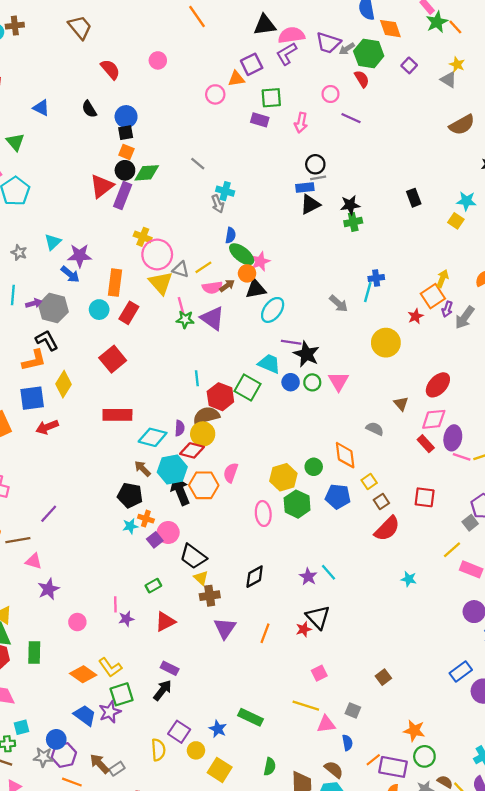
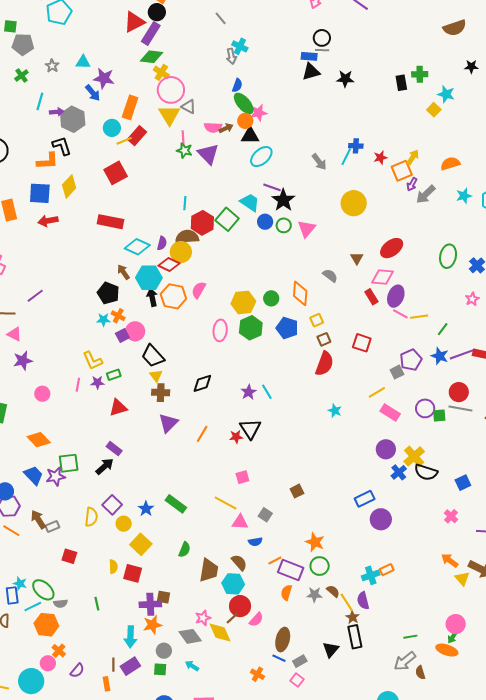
green diamond: (147, 173) -> (151, 57), moved
green cross: (353, 222) -> (420, 74), moved
cyan triangle: (53, 242) -> (83, 62), turned 35
yellow line: (203, 267) -> (124, 141), moved
red star: (416, 316) -> (380, 158), moved
black arrow: (180, 491) -> (152, 297), size x0.7
red semicircle: (387, 529) -> (324, 364), turned -35
purple star: (126, 619) -> (97, 382), moved
yellow L-shape: (110, 667) -> (93, 361), moved
blue semicircle: (347, 743) -> (255, 542), turned 80

